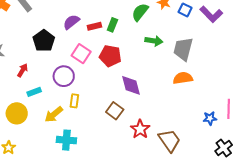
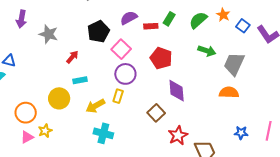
green rectangle: (112, 25) -> (169, 19), moved
pink square: (81, 54) -> (121, 49), moved
purple circle: (64, 76) -> (125, 74), moved
blue star: (210, 118) -> (241, 133), moved

